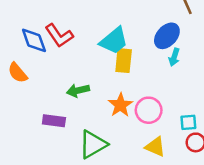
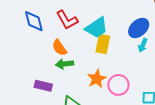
red L-shape: (59, 35) -> (67, 20), moved
orange semicircle: (18, 73) -> (59, 48), moved

